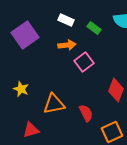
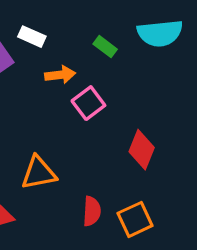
white rectangle: (66, 20) -> (32, 37), moved
red semicircle: (86, 113) -> (92, 211), moved, turned 30

